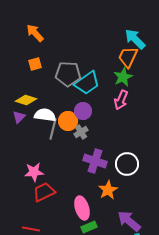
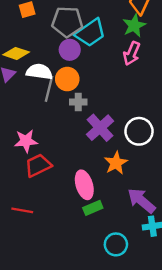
purple circle: (83, 111) -> (70, 50), moved
gray cross: (81, 132) -> (78, 102), moved, turned 32
purple cross: (95, 161) -> (100, 128), turned 30

